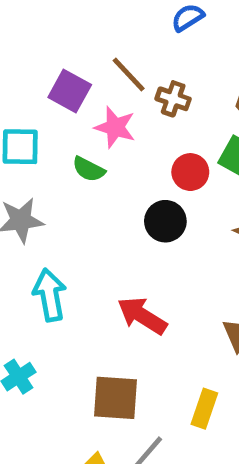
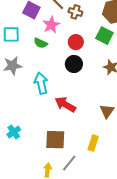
pink star: (115, 127) -> (51, 25), turned 30
red circle: (190, 172) -> (76, 42), moved
cyan arrow: (50, 295) -> (41, 83), moved

